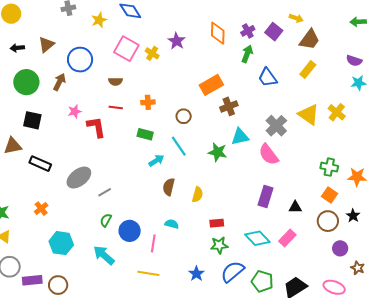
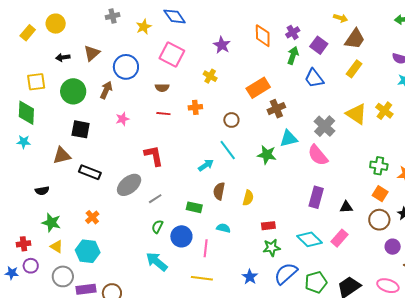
purple square: (274, 32) -> (319, 45), moved
yellow cross: (152, 53) -> (210, 76), moved
red L-shape: (96, 127) -> (154, 156), moved
green rectangle: (145, 134) -> (194, 207), moved
cyan hexagon: (61, 243) -> (88, 251), moved
green pentagon: (262, 281) -> (316, 282), turned -30

